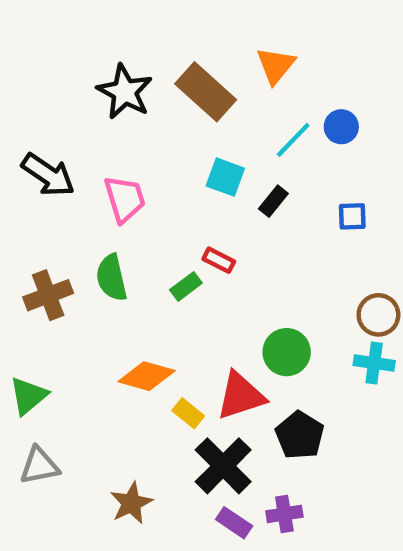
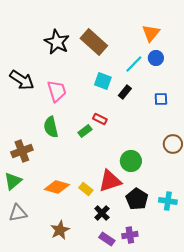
orange triangle: (276, 65) -> (151, 33), moved
brown cross: (48, 295) -> (22, 151), moved
cyan cross: (374, 363) -> (168, 201), moved
orange diamond: (147, 376) -> (57, 187), moved
black cross: (223, 466) -> (102, 213), size x0.6

